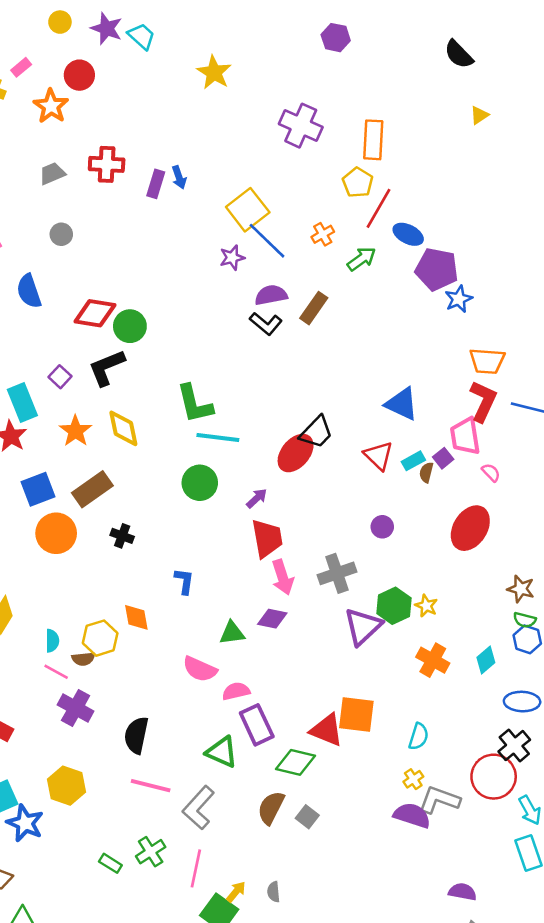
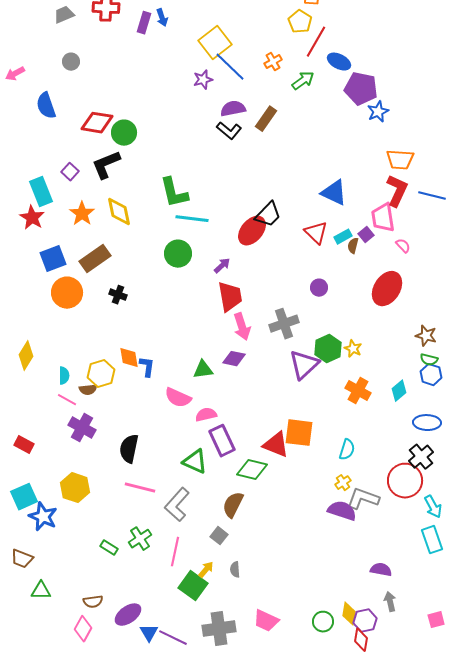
blue L-shape: (184, 581) -> (147, 367), moved
gray square: (307, 817) -> (219, 536), moved

